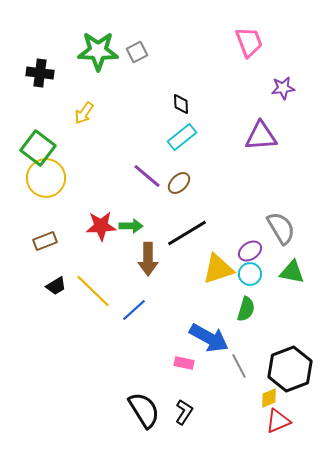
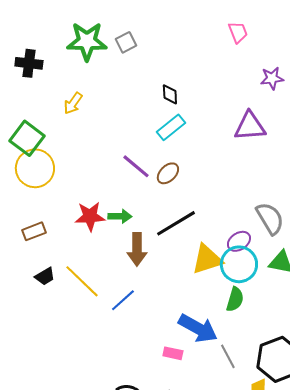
pink trapezoid: (249, 42) -> (238, 32), size x0.7
cyan circle: (250, 274) -> (239, 264), size x1.6

